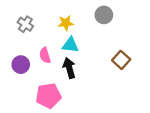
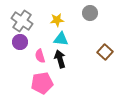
gray cross: (25, 24) -> (22, 21), size x1.5
pink semicircle: (45, 55) -> (40, 56), moved
purple circle: (21, 65) -> (20, 42), moved

